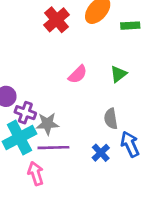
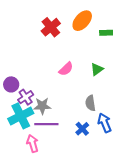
purple cross: (25, 113) -> (26, 97), turned 35

